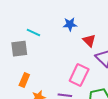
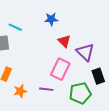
red triangle: (89, 41) -> (64, 41), moved

